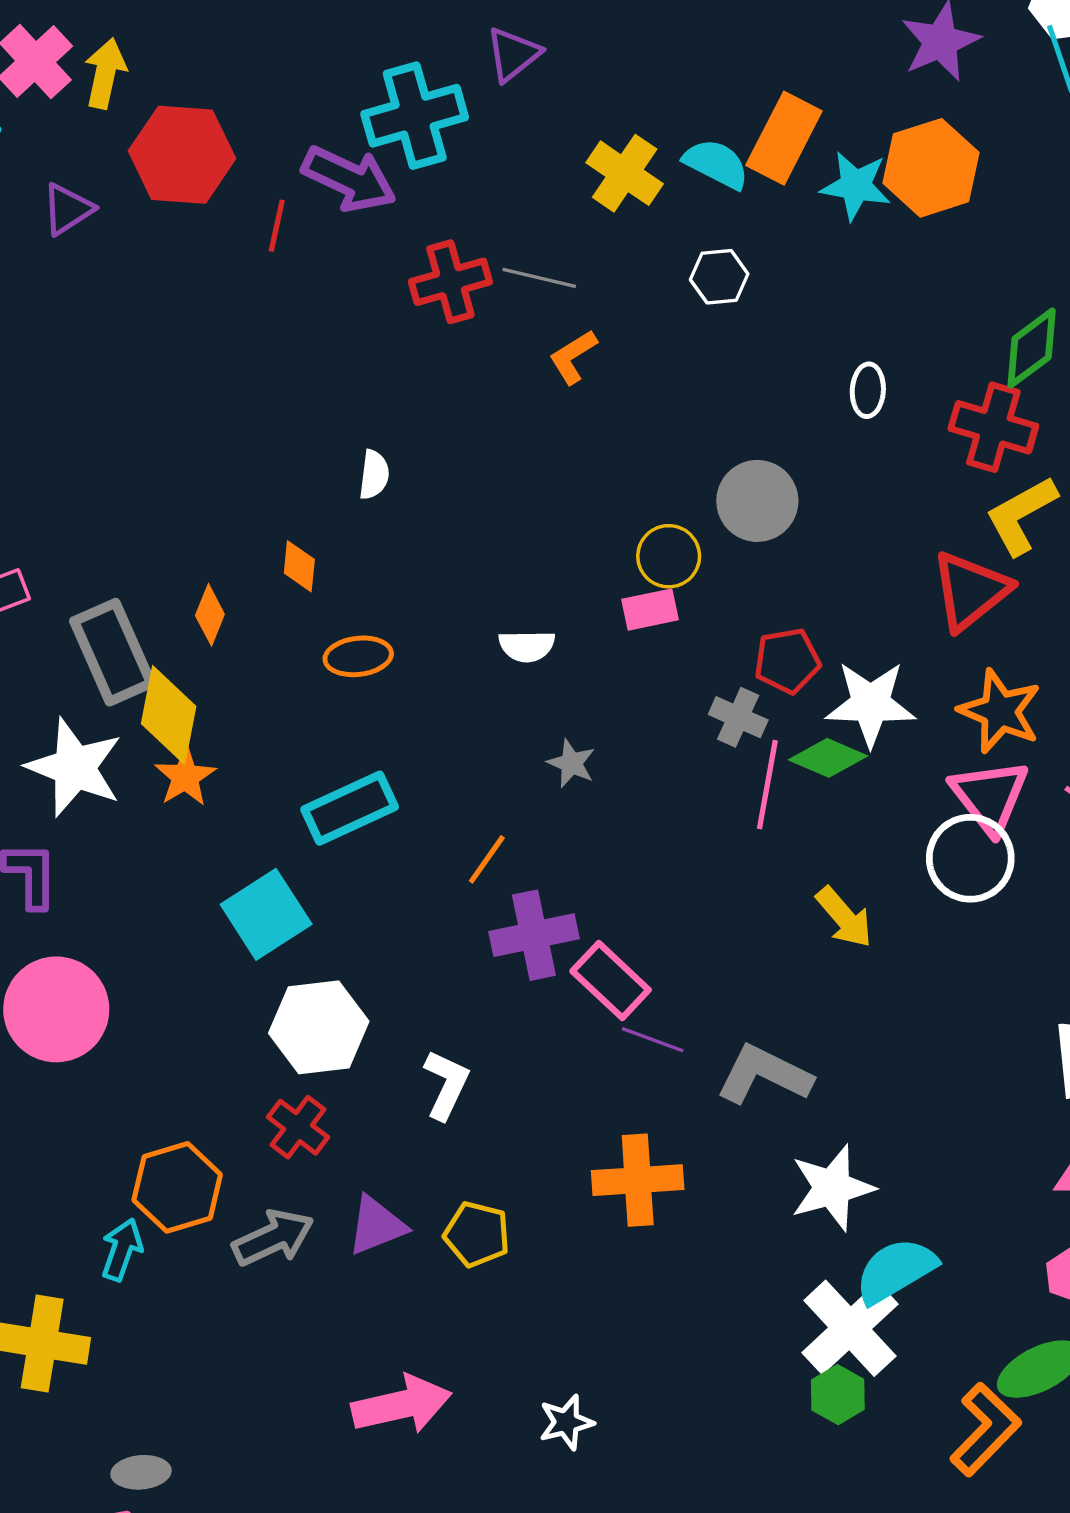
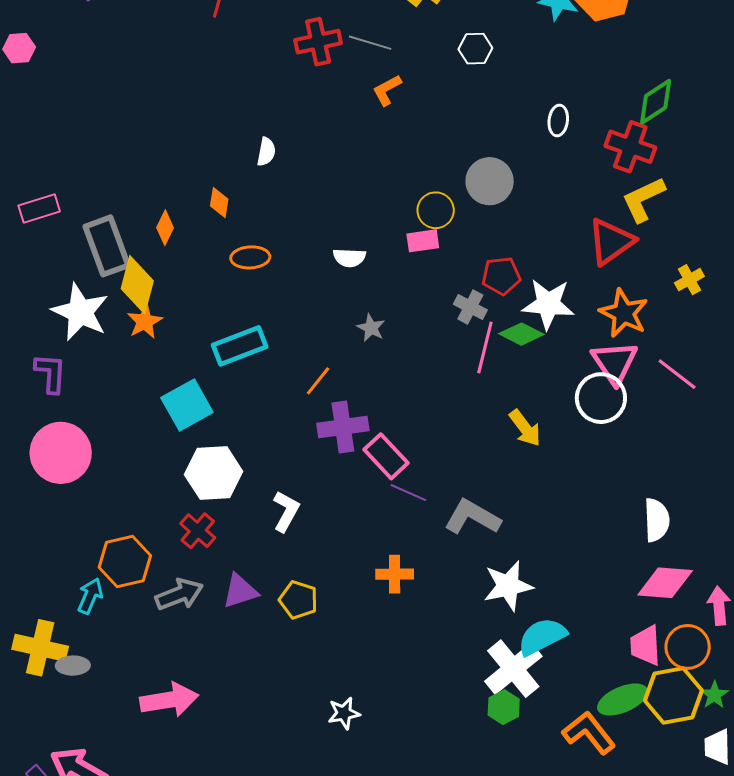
orange cross: (638, 1180) -> (395, 574), size x0.7
pink arrow: (402, 1405) -> (169, 700), moved
orange L-shape: (985, 1429) -> (589, 733), turned -86
gray ellipse: (141, 1472) -> (73, 666), moved

